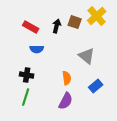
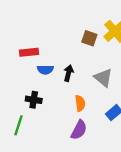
black arrow: (57, 26) -> (68, 73), moved
red rectangle: (31, 27) -> (29, 52), moved, turned -35
green line: (26, 97) -> (19, 125), moved

